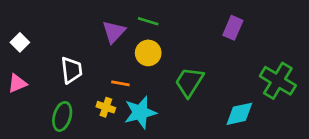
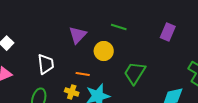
green line: (148, 21) -> (119, 27), moved

